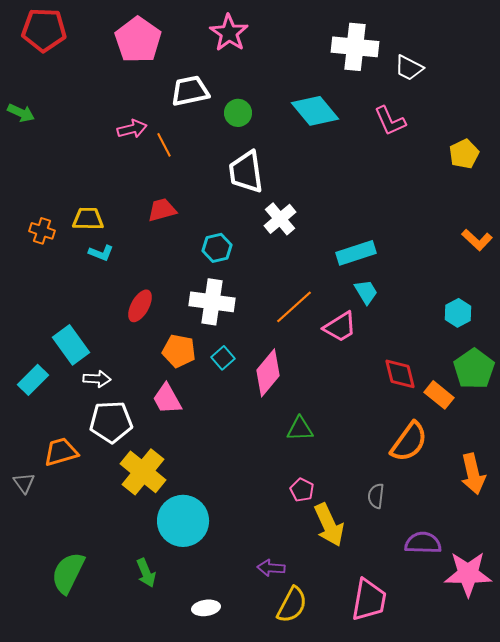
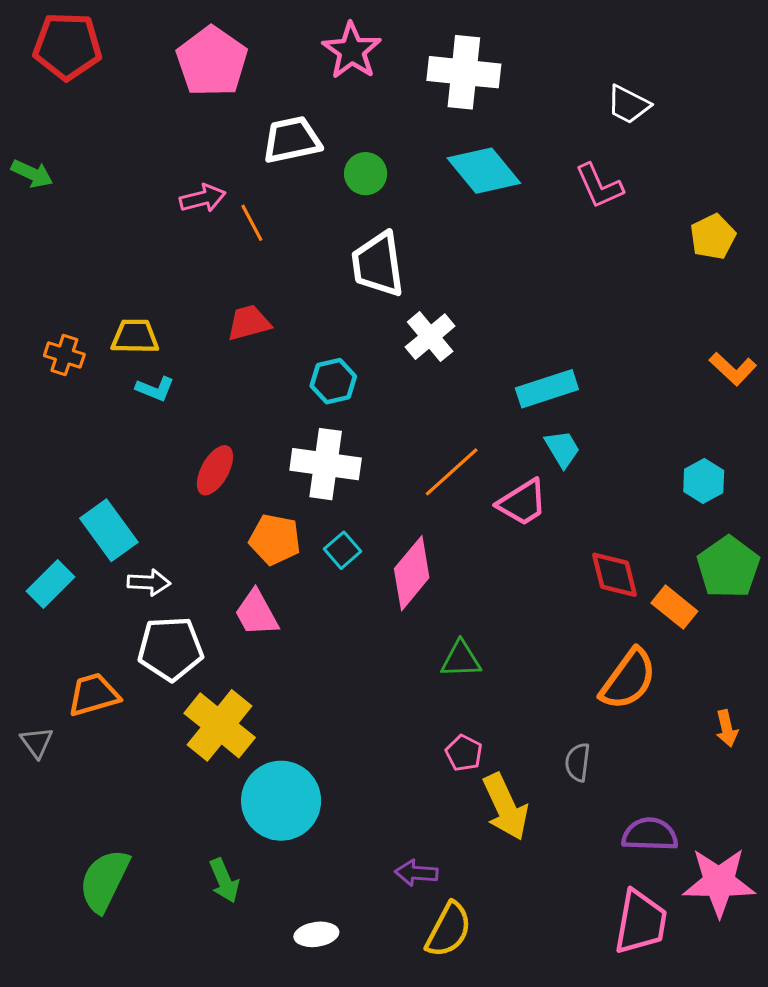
white cross: (355, 47) -> (464, 72), moved
orange arrow: (473, 474) -> (727, 728), size x0.6
pink trapezoid: (369, 600) -> (641, 922), moved

